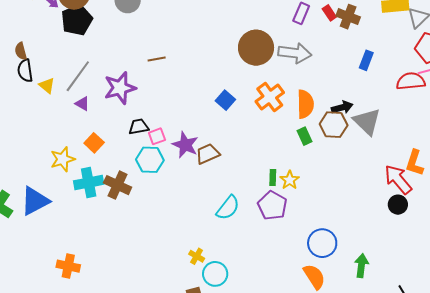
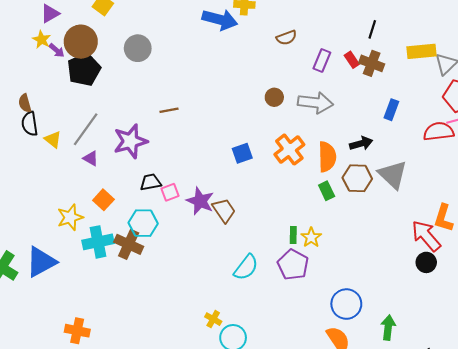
brown circle: (256, 48) -> (274, 97), size x0.5
blue square: (225, 100) -> (242, 153), turned 30
black arrow: (342, 107) -> (361, 143), moved
brown trapezoid: (208, 154) -> (224, 210), turned 80
cyan hexagon: (150, 160) -> (143, 223), moved

